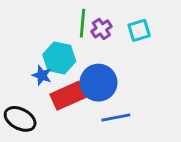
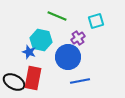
green line: (83, 23) -> (57, 16), turned -72
purple cross: (101, 29) -> (78, 38), moved
red rectangle: (68, 96) -> (33, 78), moved, turned -55

